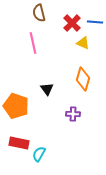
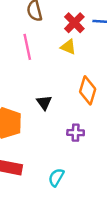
yellow triangle: (83, 43) -> (68, 47), moved
cyan semicircle: (39, 154) -> (56, 177), moved

